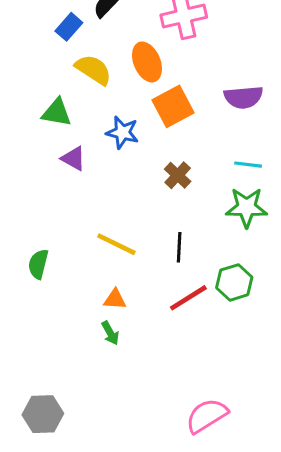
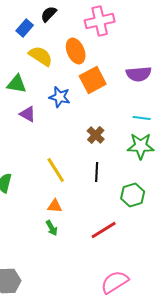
brown cross: (178, 175) -> (96, 135), moved
yellow line: (116, 244) -> (56, 170), turned 32
red line: (188, 298) -> (104, 230), moved

